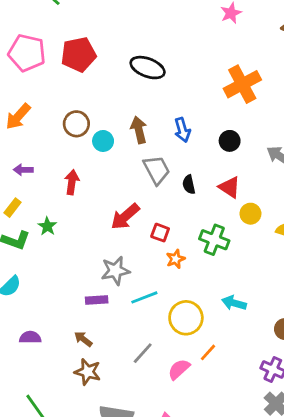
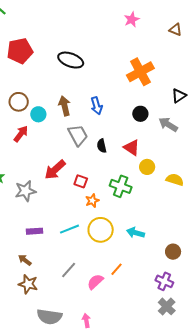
black circle: (230, 141) -> (140, 114), moved
red arrow: (72, 182) -> (21, 134), moved, turned 30
gray star: (115, 271) -> (25, 191), moved
yellow circle: (186, 318) -> (101, 230), moved

